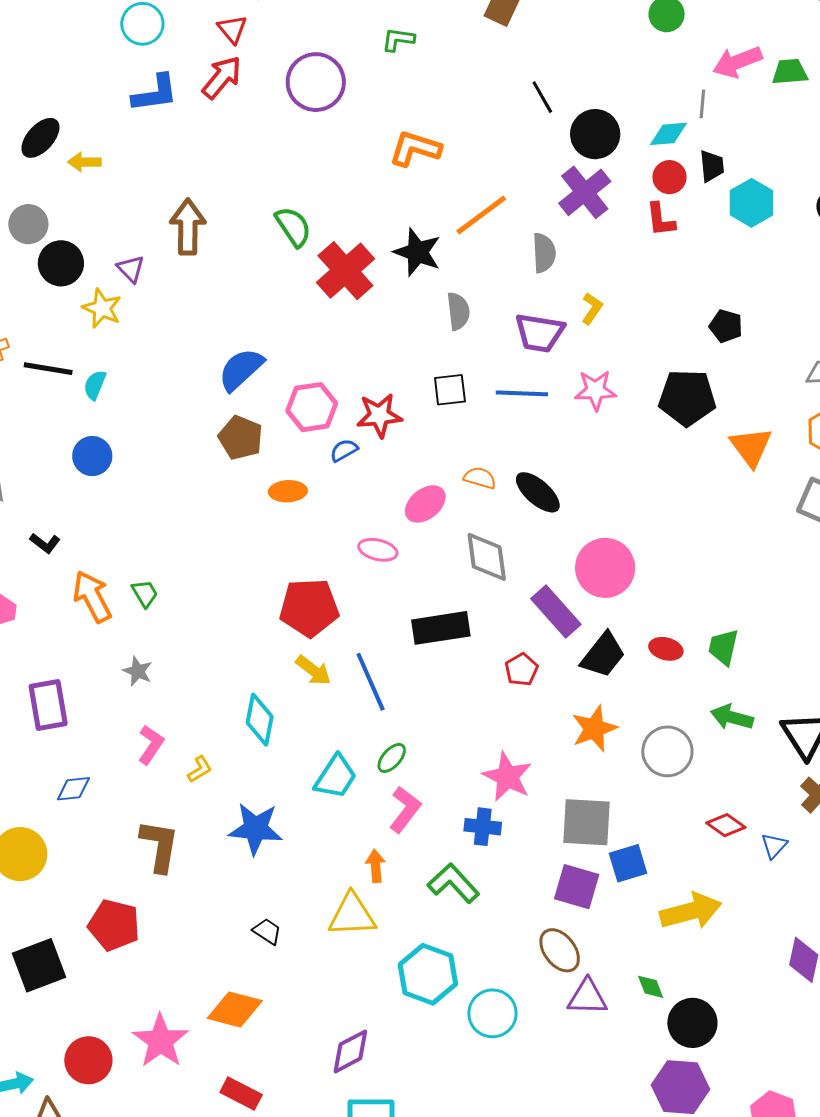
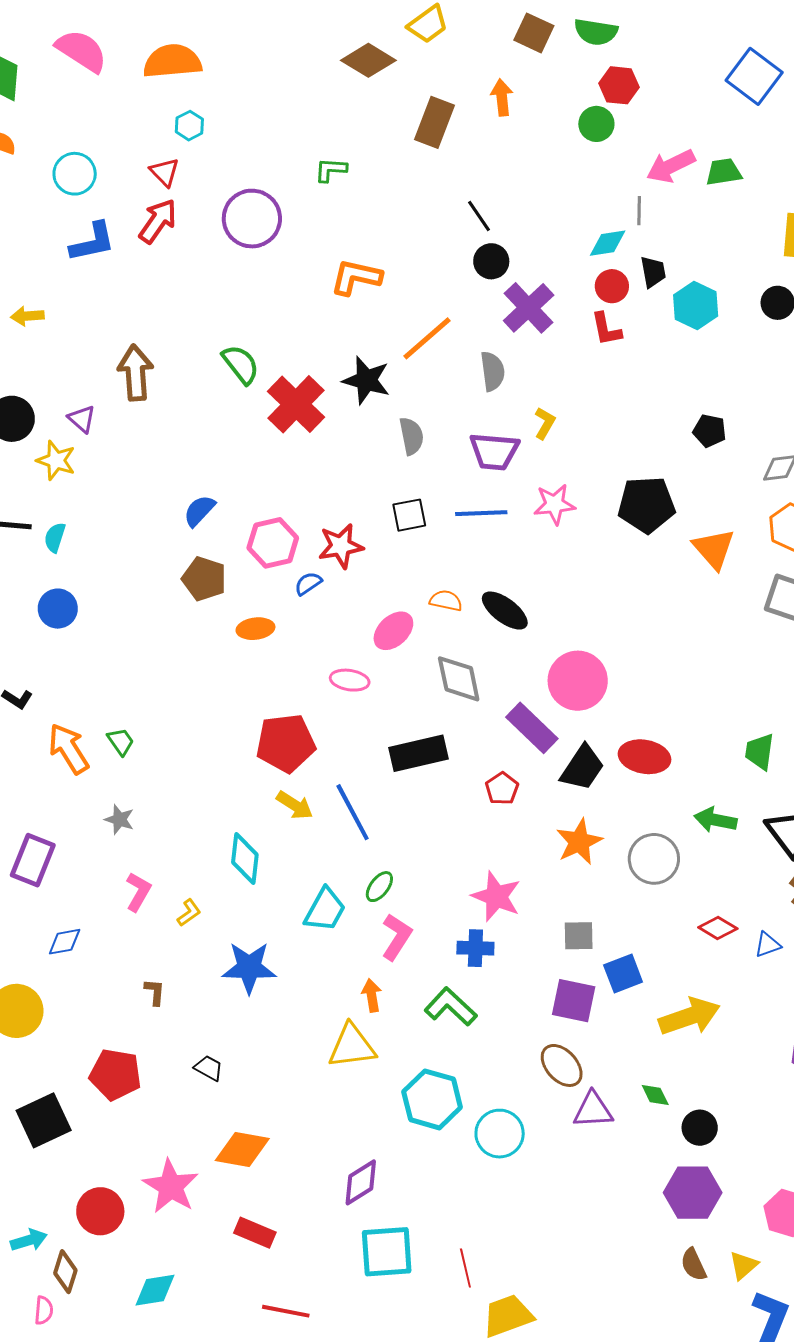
black circle: (595, 134) -> (491, 261), moved, size x0.7
black pentagon: (726, 326) -> (710, 431), moved
blue semicircle: (241, 369) -> (199, 511), size x0.7
green trapezoid: (723, 647) -> (760, 752), moved
red ellipse: (666, 649) -> (644, 757), size x1.5
purple rectangle: (48, 705) -> (33, 860), turned 36
gray square: (587, 822) -> (579, 936), size x0.6
brown L-shape: (160, 846) -> (155, 992), size x0.5
blue triangle: (774, 846) -> (768, 945), turned 32
black trapezoid: (267, 931) -> (209, 1068), moved
black circle: (692, 1023) -> (700, 1128), size x0.7

